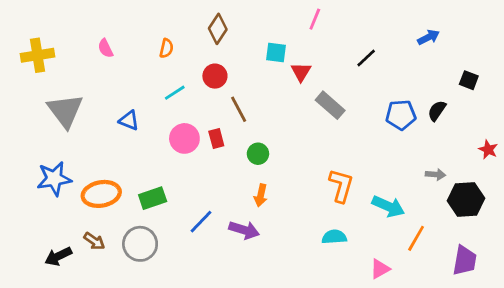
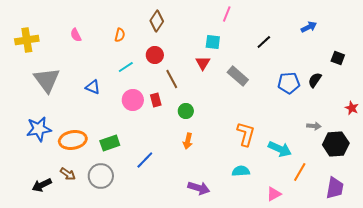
cyan square: (276, 52) -> (213, 42), moved
red triangle: (301, 72) -> (203, 63), moved
purple arrow: (244, 230) -> (199, 188), moved

